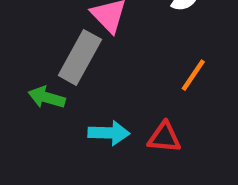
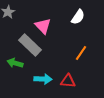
gray rectangle: (80, 57) -> (30, 45), turned -75

